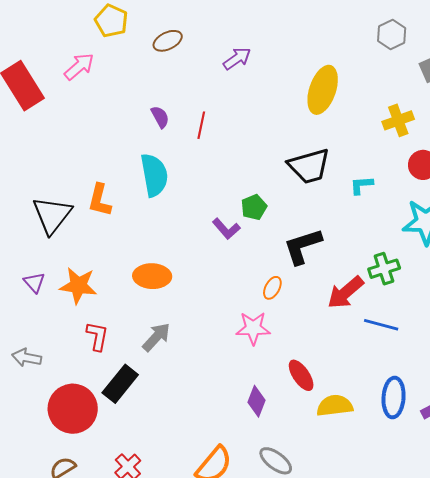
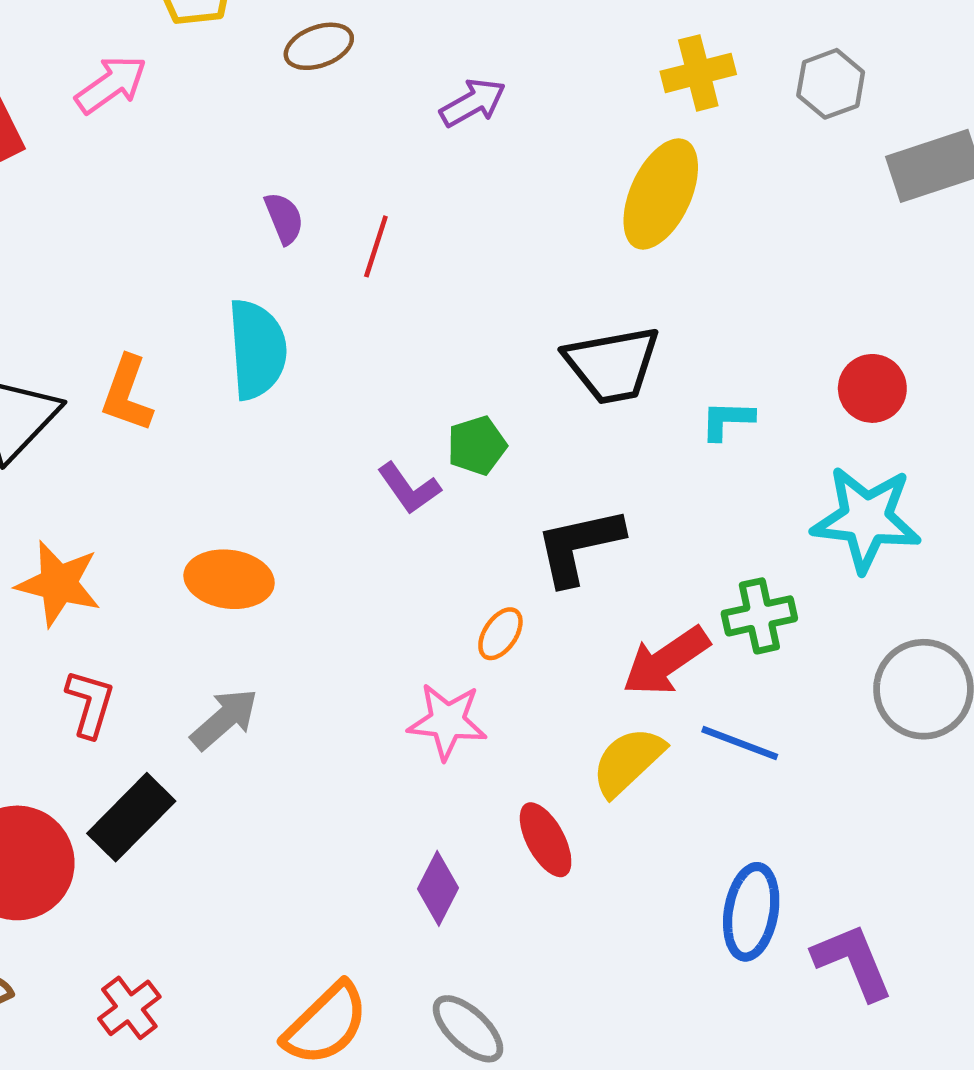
yellow cross: (398, 120) -> (698, 73), moved
yellow semicircle: (335, 406) -> (628, 761), moved, turned -42

